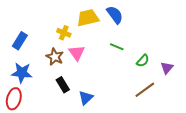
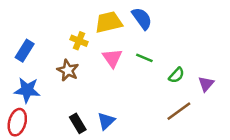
pink triangle: (77, 53) -> (112, 58), moved
black rectangle: (63, 85) -> (78, 123), moved

